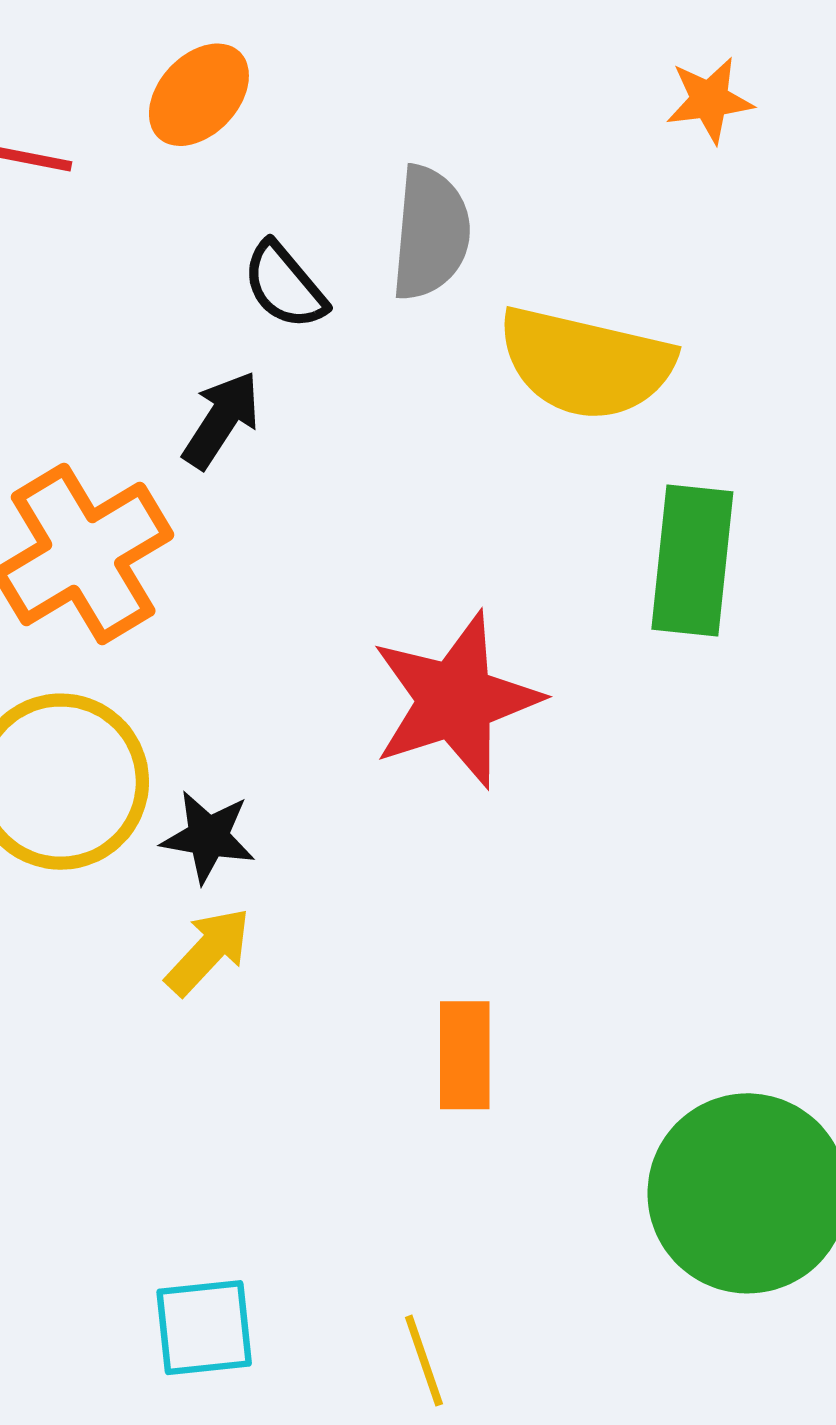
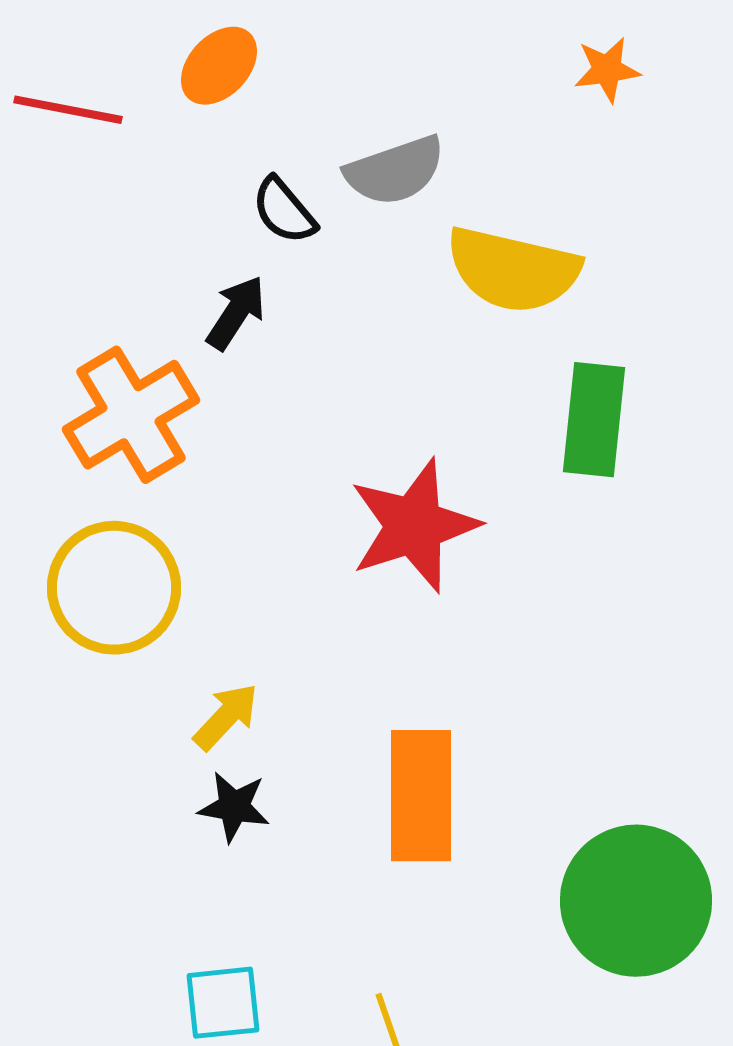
gray semicircle: (431, 233) -> (395, 171), turned 66
black star: (208, 837) -> (234, 807), moved
orange rectangle: (465, 1055) -> (421, 796), size x1.6

